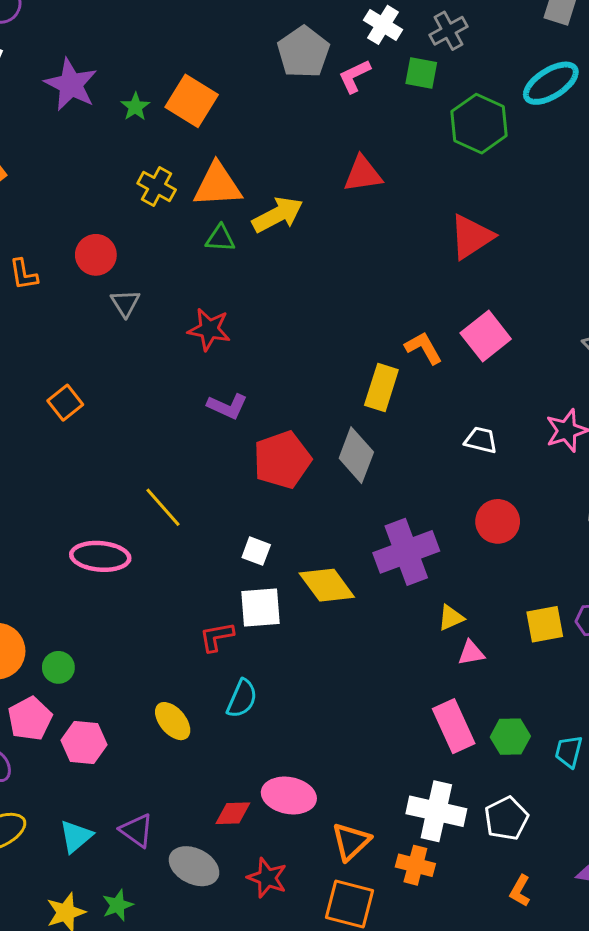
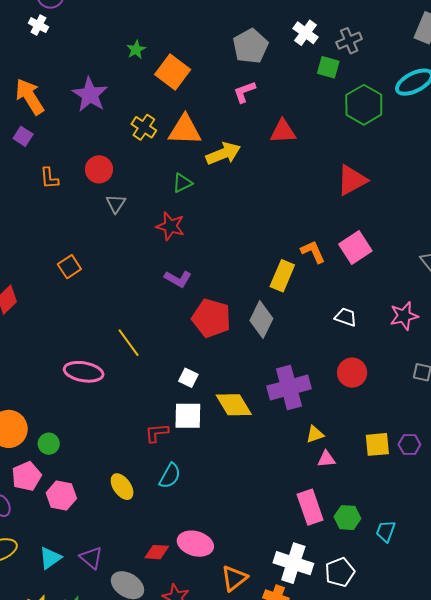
pink L-shape: (355, 76) -> (244, 92), moved
purple star: (71, 85) -> (90, 95), moved
green star: (135, 107) -> (136, 50), moved
green triangle: (220, 238) -> (182, 183), moved, turned -35
red pentagon: (282, 460) -> (211, 318), turned 30

